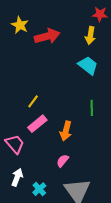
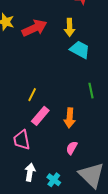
yellow arrow: (90, 36) -> (70, 27), moved
pink trapezoid: (15, 144) -> (22, 140), turned -140

